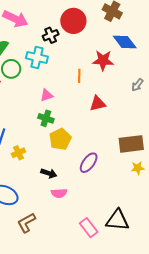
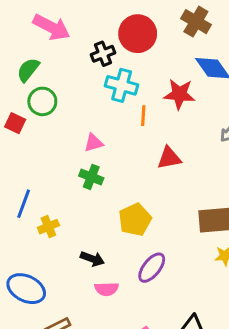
cyan cross: (37, 57) -> (122, 85), moved
yellow pentagon: (60, 139) -> (135, 220), moved
purple ellipse: (89, 163) -> (152, 268), moved

